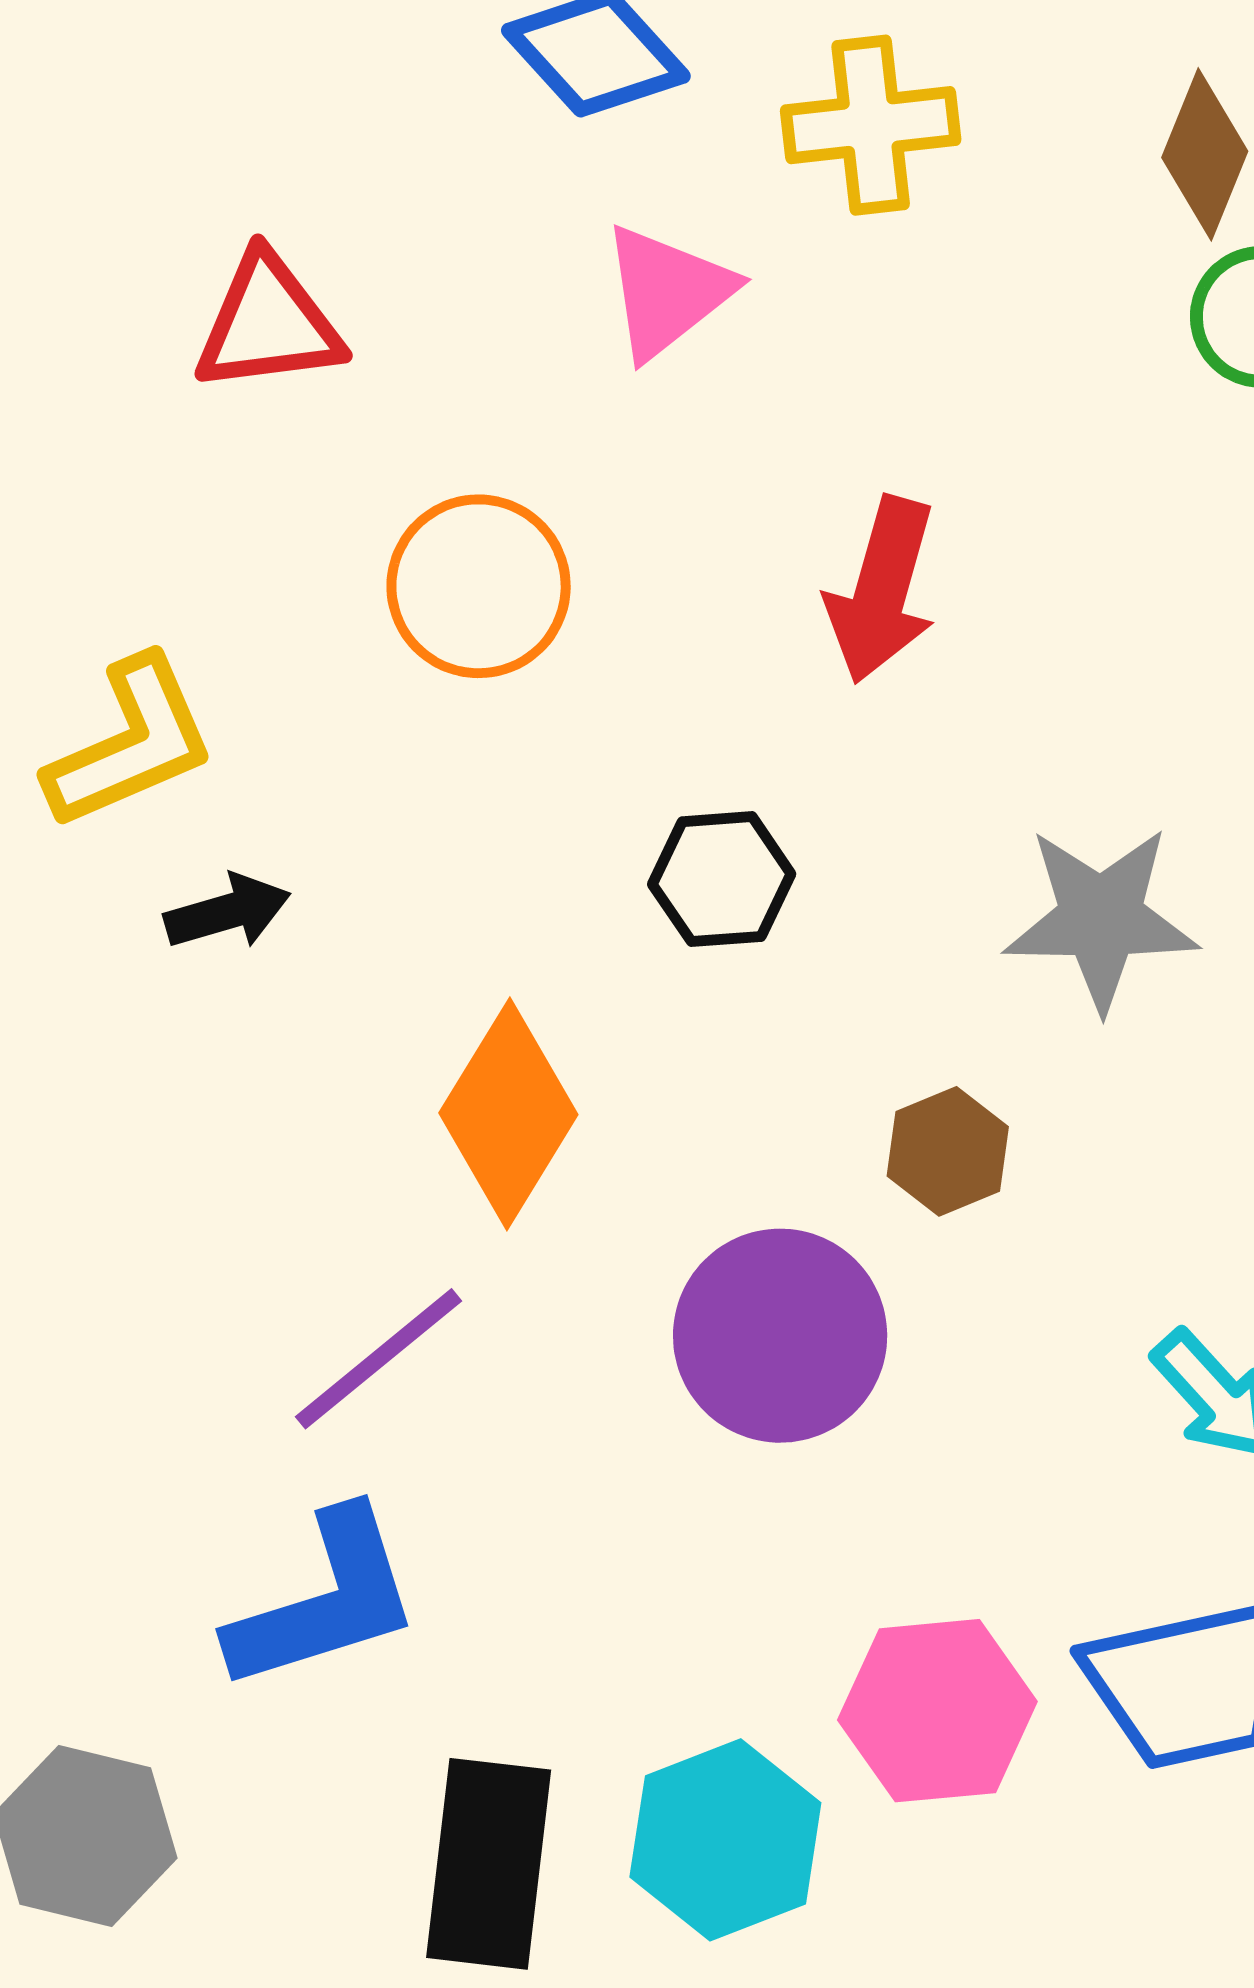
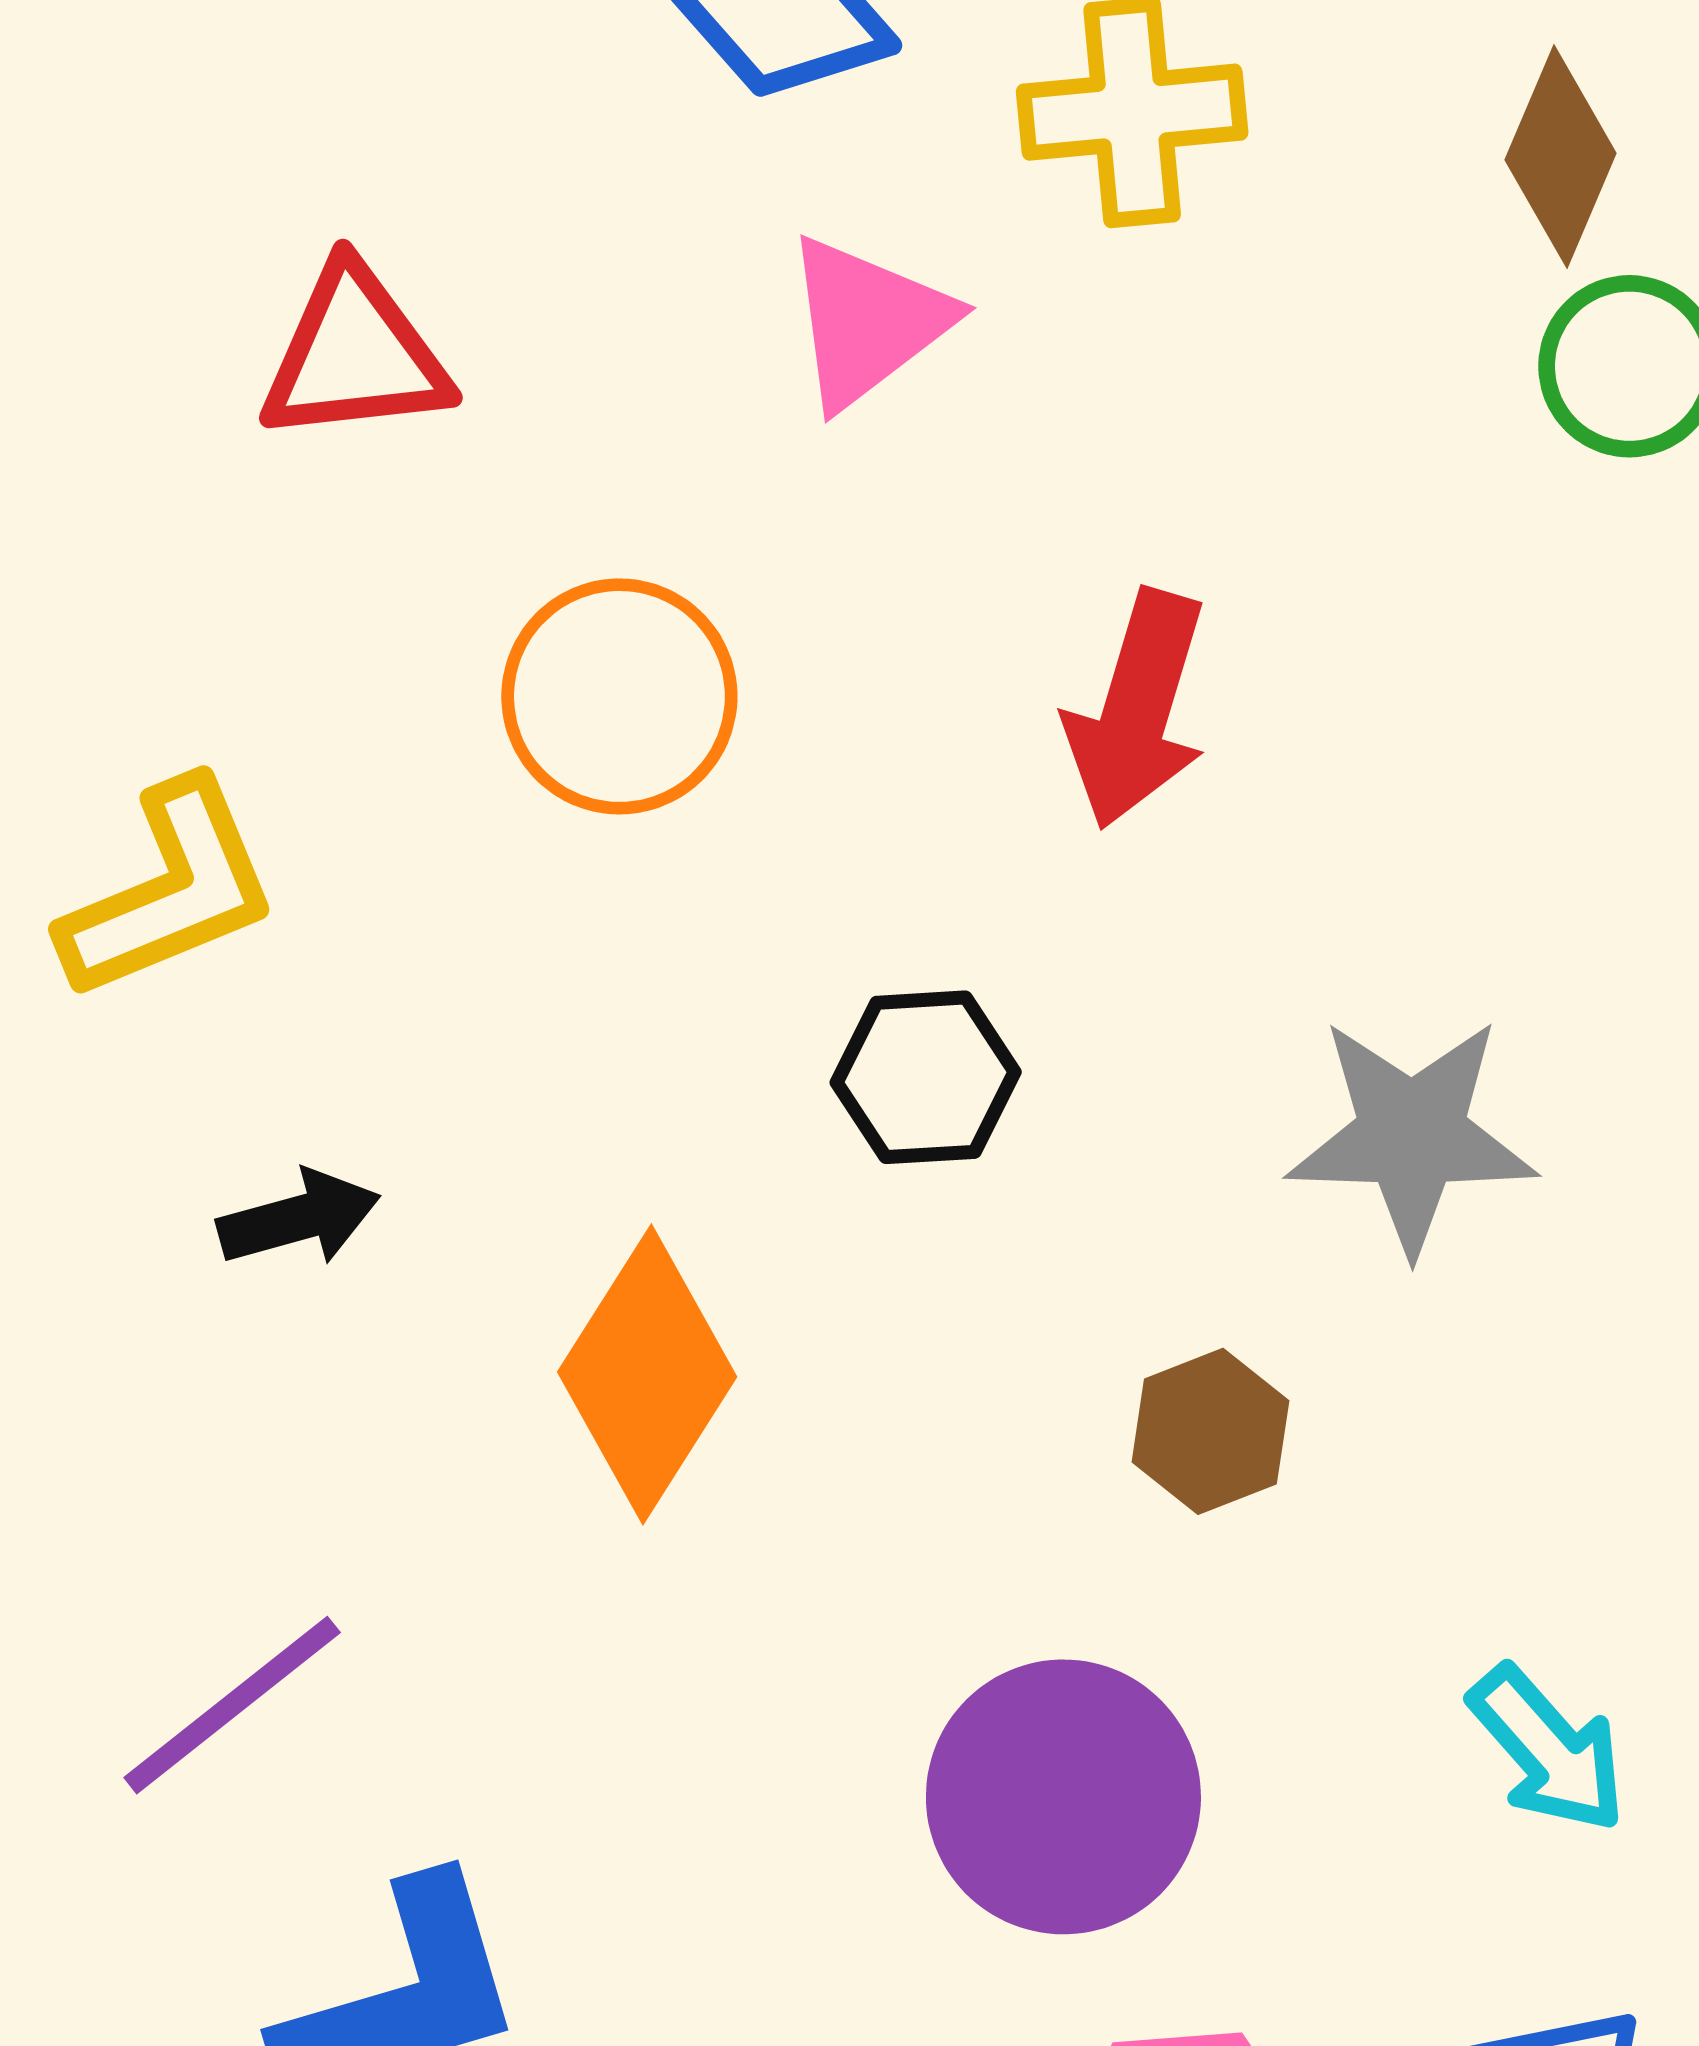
black arrow: (228, 912) -> (299, 1218), moved
purple circle: (780, 1336) -> (1063, 1797), moved
purple line: (378, 1359) -> (232, 1705), moved

